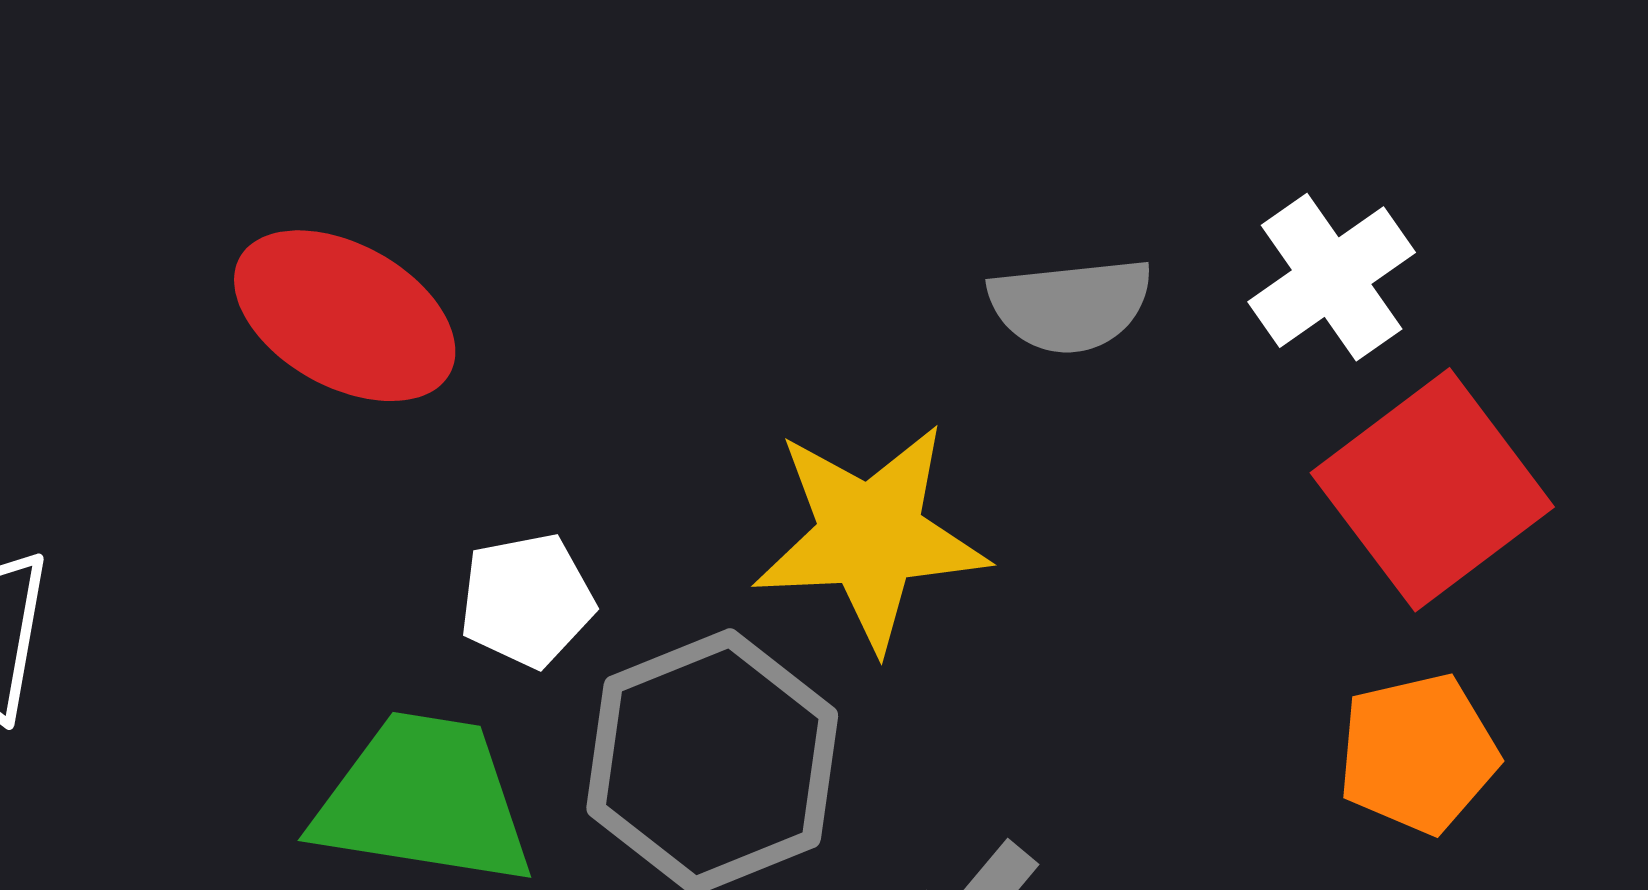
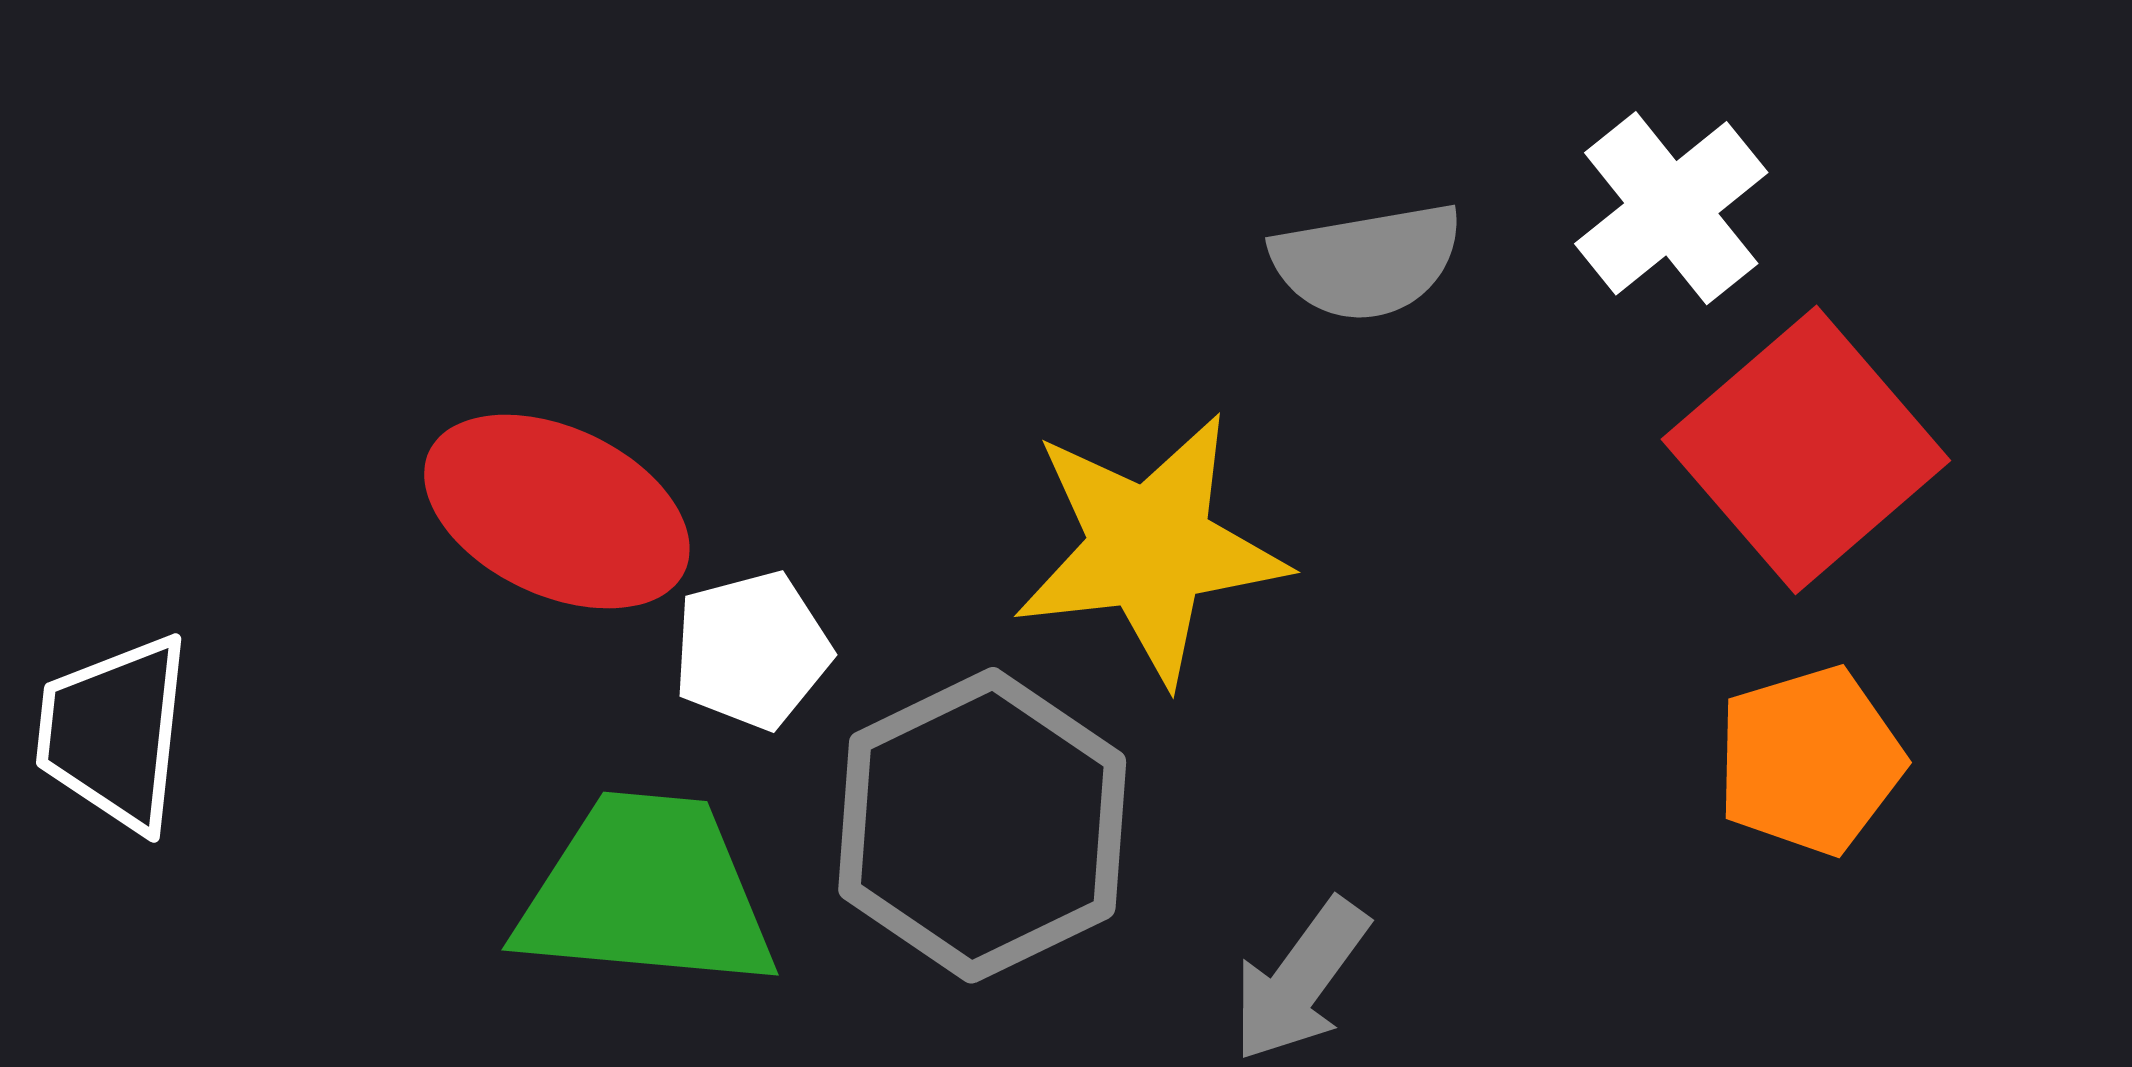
red ellipse: (345, 316) -> (557, 512), moved

